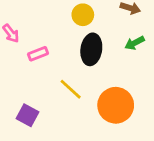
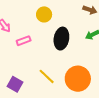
yellow circle: (83, 15) -> (44, 14), moved
yellow line: (71, 89) -> (47, 76), moved

